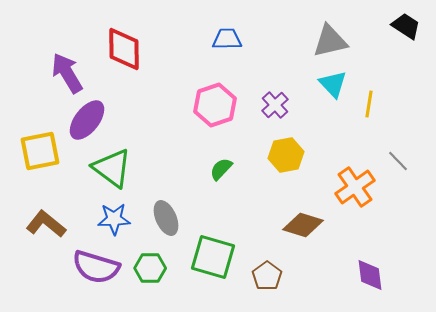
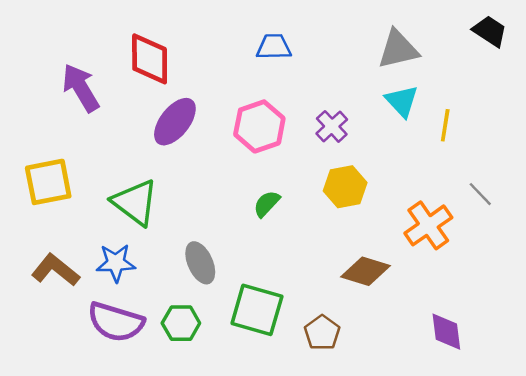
purple ellipse: (87, 120) -> (175, 122), moved
blue star: (114, 219) -> (116, 263), moved

